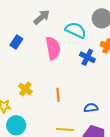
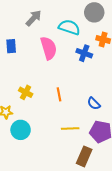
blue rectangle: (16, 42) -> (11, 46), turned -32
blue semicircle: (91, 108) -> (94, 104), turned -120

